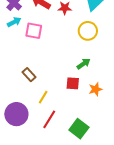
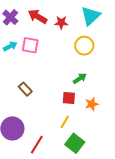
cyan arrow: (14, 22) -> (10, 46), moved
yellow line: (43, 97) -> (65, 122), moved
red line: (49, 119) -> (37, 145), moved

